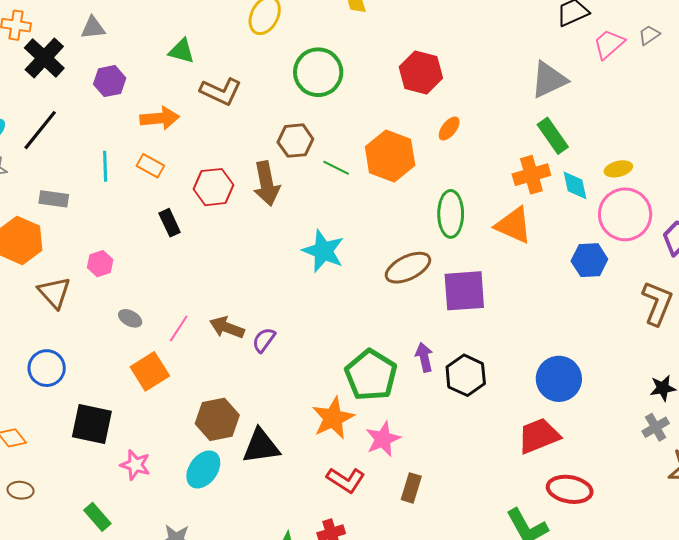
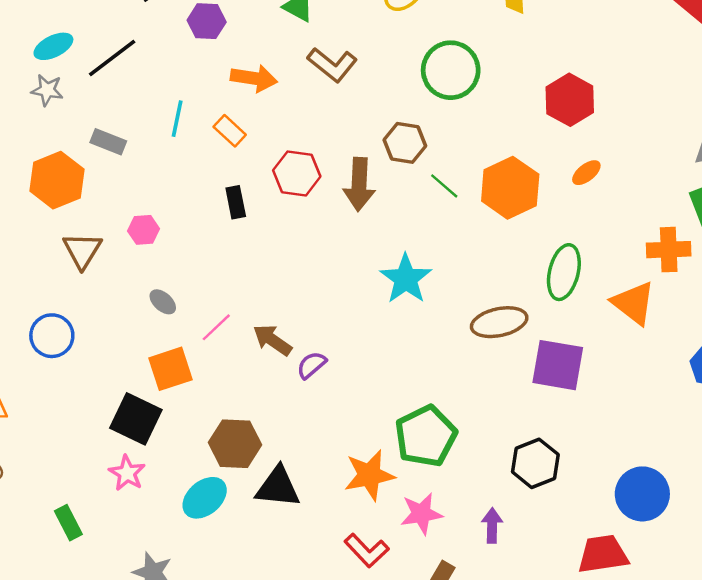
purple arrow: (424, 357) -> (492, 526), moved
black square: (92, 424) -> (136, 419), moved

